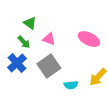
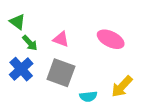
green triangle: (30, 23) -> (17, 22), moved
gray square: (49, 66) -> (61, 73), turned -35

